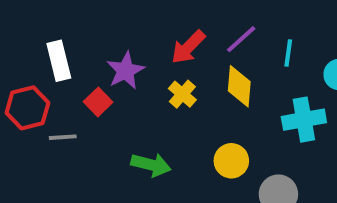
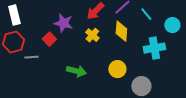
cyan line: (288, 53) -> (146, 14), turned -48
white rectangle: (59, 61) -> (14, 15), moved
purple star: (125, 71) -> (63, 23), turned -30

